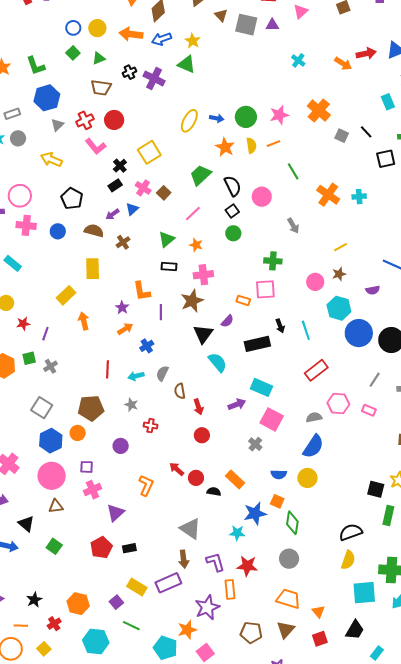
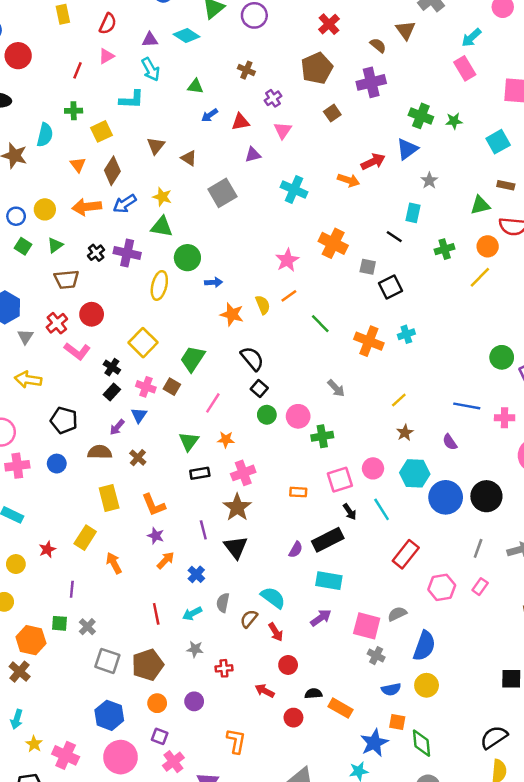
gray square: (246, 25) -> (222, 193), moved, turned -30
cyan cross: (298, 60) -> (294, 190), size x1.5
cyan rectangle: (388, 102) -> (413, 213), turned 49
green circle: (246, 117) -> (187, 258), moved
yellow ellipse: (189, 121) -> (159, 285), moved
black line: (366, 132) -> (394, 237), moved
black square: (386, 159) -> (391, 287), moved
green trapezoid: (200, 175) -> (193, 359), moved
pink circle: (262, 197) -> (298, 416), moved
pink circle: (315, 282) -> (373, 468), moved
pink square: (265, 289) -> (340, 480), moved
purple semicircle: (373, 290) -> (450, 442), turned 80
orange L-shape: (142, 291) -> (154, 505), moved
purple semicircle: (227, 321) -> (296, 550), moved
red star: (23, 324) -> (47, 549), moved
black triangle: (203, 334) -> (236, 547), moved
green square: (29, 358) -> (60, 623), turned 32
cyan semicircle: (218, 362) -> (273, 598), moved
cyan rectangle: (261, 387) -> (329, 581), moved
brown semicircle: (180, 391) -> (249, 619), turned 63
gray square: (42, 408) -> (107, 661), moved
pink rectangle: (369, 410) -> (480, 587), turned -64
gray semicircle: (314, 417) -> (397, 614), moved
orange circle: (78, 433) -> (157, 703), moved
gray cross: (255, 444) -> (376, 656), moved
purple square: (87, 467) -> (160, 736), turned 32
red arrow: (177, 469) -> (265, 691), moved
black semicircle: (214, 492) -> (313, 693), moved

